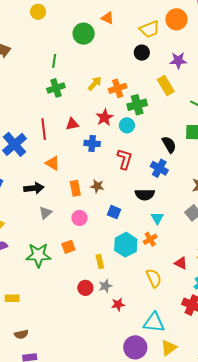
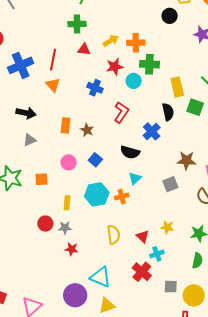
yellow arrow: (95, 83) -> (111, 41), moved
yellow rectangle: (166, 86) -> (177, 87), moved
red triangle: (72, 124) -> (84, 49), moved
orange triangle: (53, 163) -> (53, 85), moved
pink circle: (79, 218) -> (69, 162), moved
red triangle: (181, 263) -> (143, 236), moved

